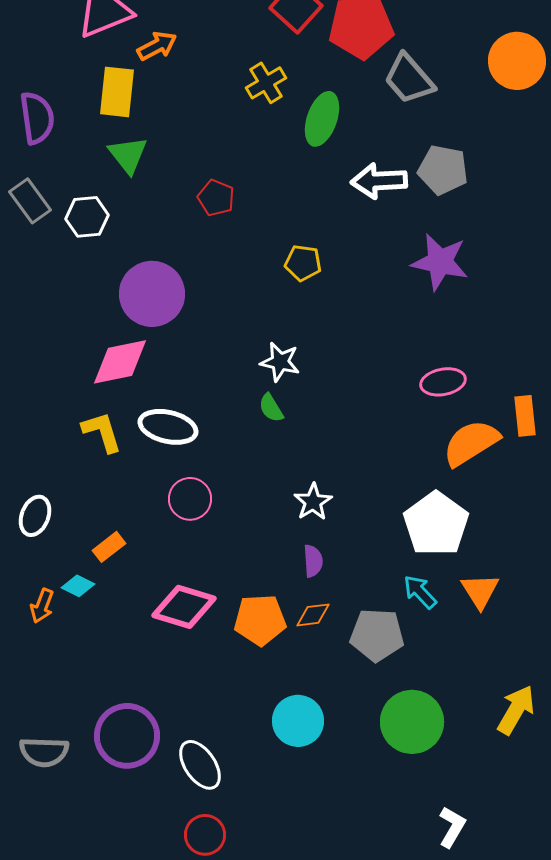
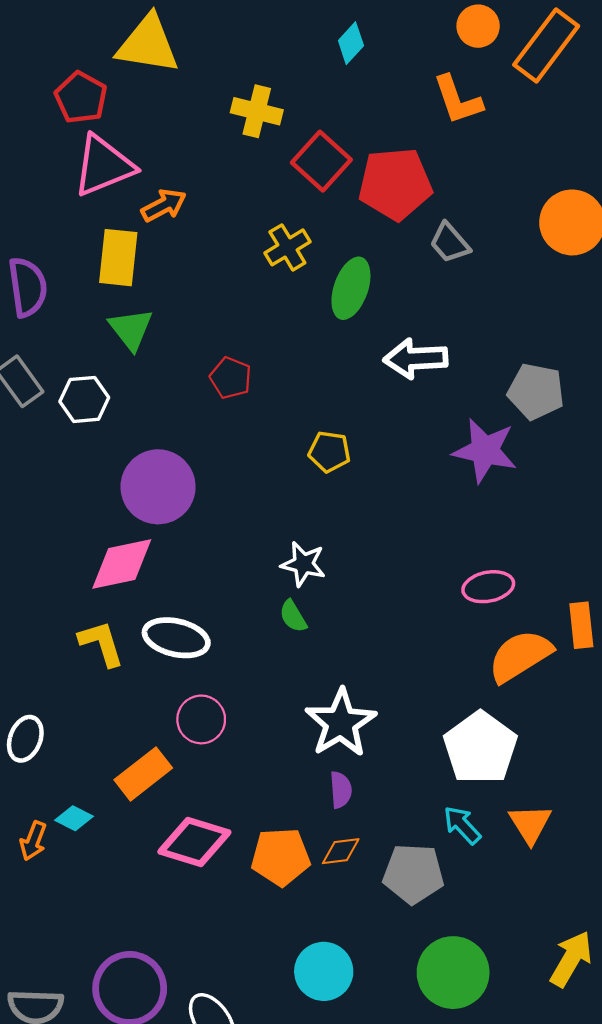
gray trapezoid: (409, 79) -> (450, 243), size x0.7
gray pentagon: (443, 170) -> (536, 392), moved
white star: (313, 502) -> (341, 723), size x1.6
orange rectangle: (109, 547) -> (143, 774), moved, size x1.5

